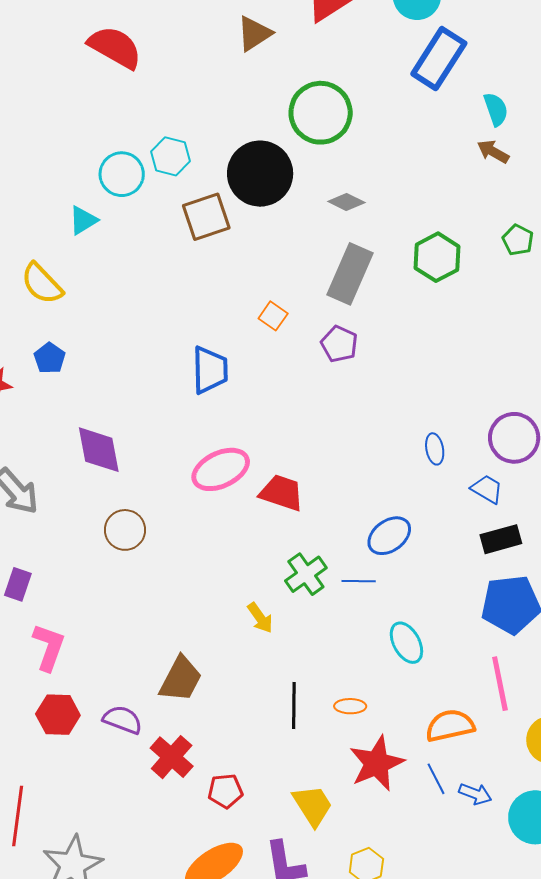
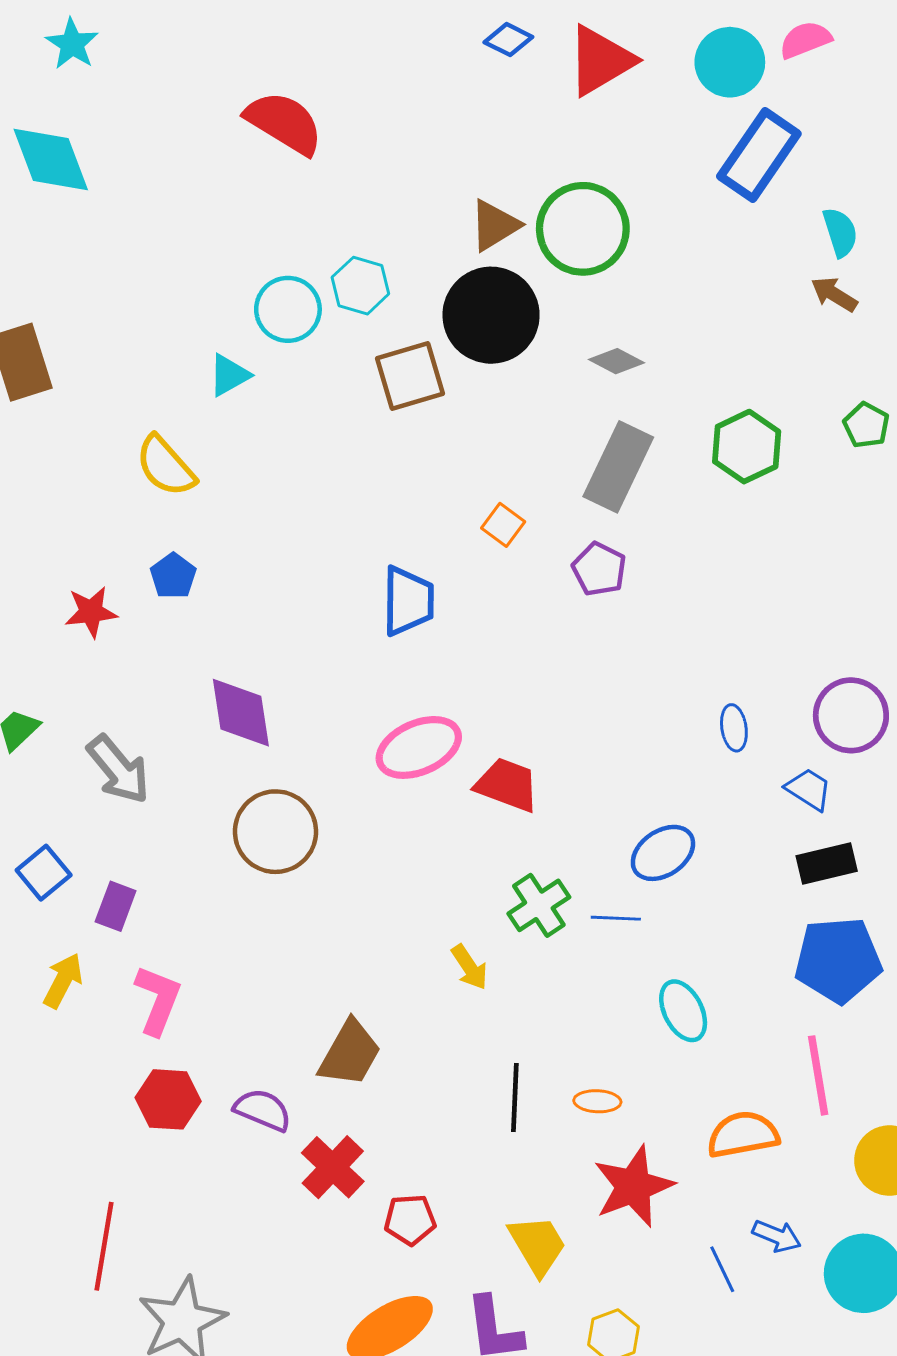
brown triangle: (254, 34) -> (494, 225), moved
brown circle: (125, 530) -> (275, 832), size x1.4
blue line: (436, 779) -> (722, 1269), moved

